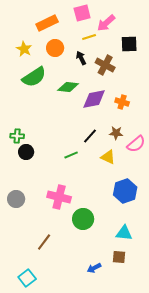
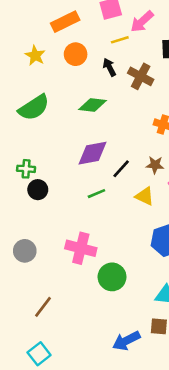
green semicircle: (34, 77) -> (34, 108), moved
purple diamond: (94, 99) -> (92, 153), moved
brown line: (44, 242) -> (43, 307), moved
blue arrow: (94, 268) -> (126, 341), size x1.5

